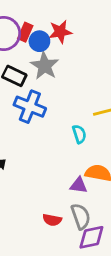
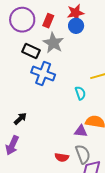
red rectangle: (25, 32) -> (48, 21), moved
red star: (60, 32) -> (76, 13), moved
blue circle: (39, 41) -> (76, 26), moved

